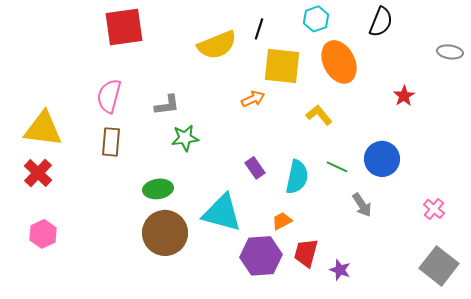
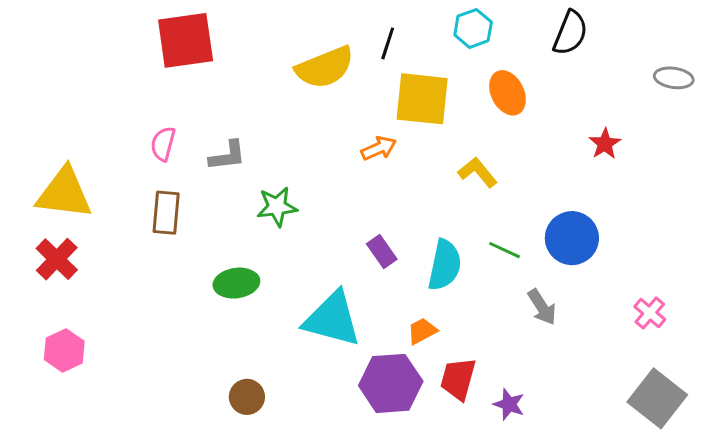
orange ellipse: (339, 62) -> (508, 93), size x0.7
pink semicircle: (109, 96) -> (163, 144), size x0.7
gray L-shape: (167, 105) -> (227, 156), moved
brown circle: (165, 233) -> (247, 397), moved, size x0.5

